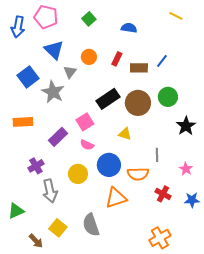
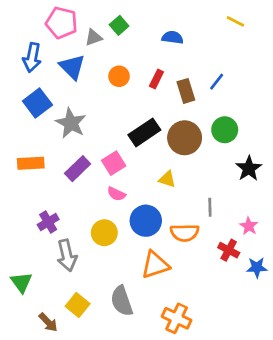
blue arrow: (18, 27) -> (32, 58), moved
brown rectangle: (139, 68) -> (186, 91), turned 72
gray triangle: (70, 72) -> (94, 37), moved, turned 32
purple rectangle: (58, 137) -> (78, 169), moved
red cross: (163, 194) -> (229, 250), moved
green triangle: (16, 211) -> (21, 282), turned -42
orange cross: (160, 238) -> (177, 318), moved, turned -35

